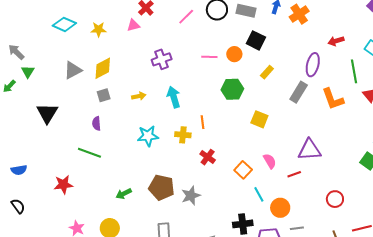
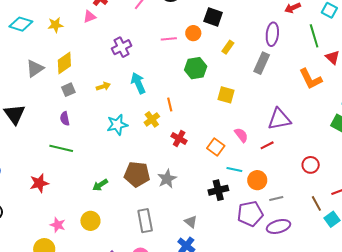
orange L-shape: (333, 99) -> (311, 79), moved
yellow cross: (183, 135) -> (152, 119), turned -35
cyan line: (259, 194) -> (234, 169), turned -42
black cross: (243, 224) -> (218, 190), moved

